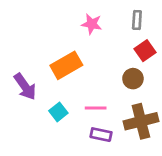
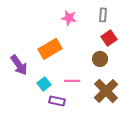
brown cross: (141, 121) -> (106, 91), turned -30
purple rectangle: (101, 135) -> (57, 101), moved

